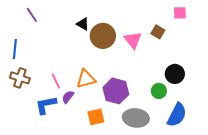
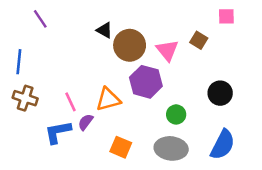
purple hexagon: (116, 91) -> (146, 82), moved
green circle: (159, 91) -> (176, 114), moved
orange square: (96, 117) -> (121, 147), turned 36

